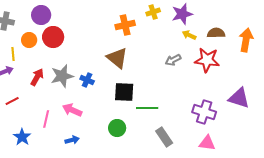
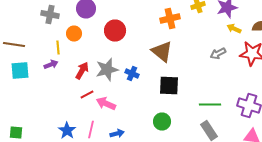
red circle: (53, 37) -> (115, 30), moved
red line: (12, 101) -> (87, 94), moved
green line: (147, 108) -> (210, 104), moved
pink arrow: (72, 110) -> (106, 104), moved
pink line: (46, 119) -> (91, 130), moved

